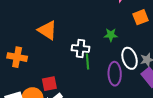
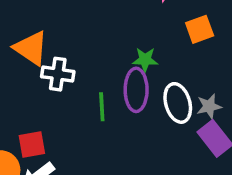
white cross: (81, 49) -> (58, 74), moved
purple ellipse: (115, 74) -> (136, 90), moved

